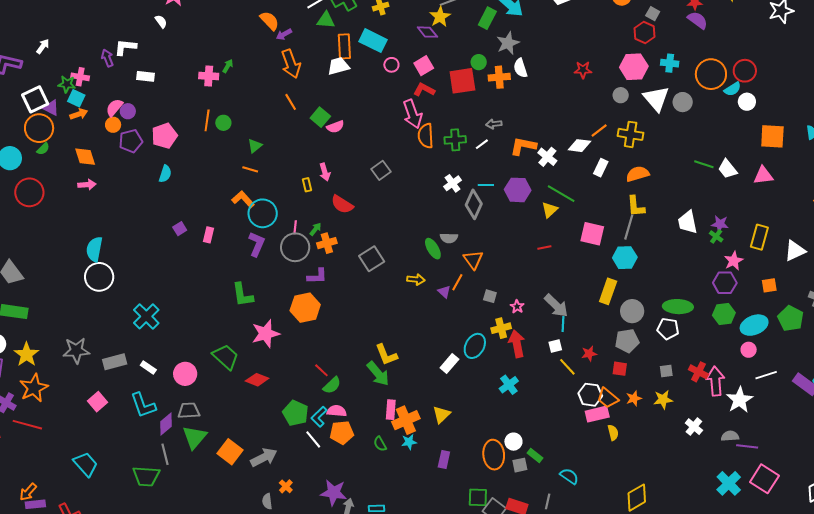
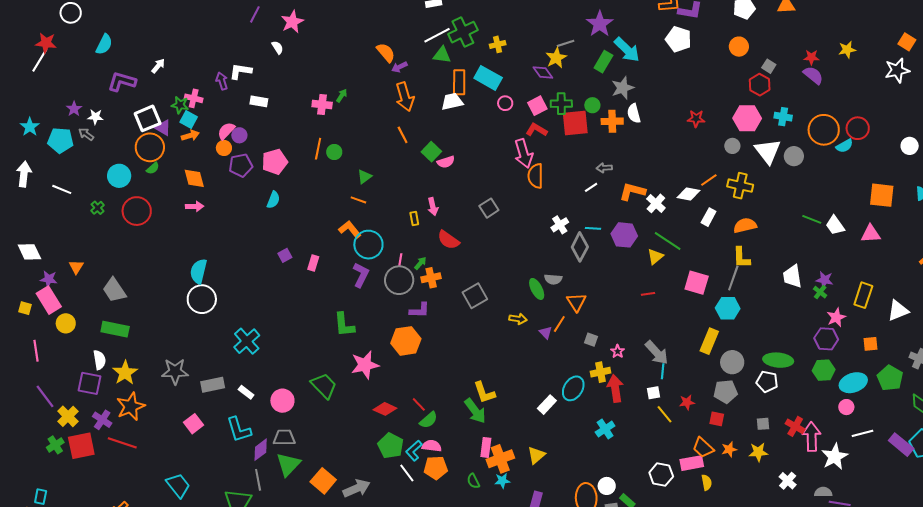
white circle: (747, 102) -> (910, 146), moved
green cross: (455, 140) -> (561, 104), moved
red diamond: (257, 380) -> (385, 409), moved
white hexagon: (590, 395) -> (661, 474), moved

